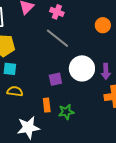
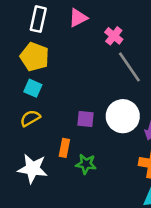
gray line: (57, 38) -> (129, 67), moved
yellow semicircle: (15, 91) -> (30, 118), turned -56

